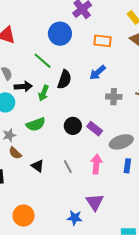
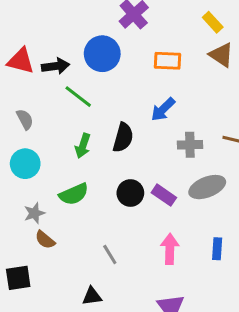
black semicircle: (64, 80) -> (123, 138), moved
black arrow: (23, 87) -> (56, 66), moved
gray ellipse: (121, 142) -> (207, 187), moved
black triangle: (38, 166) -> (92, 296), moved, turned -40
gray line: (68, 167) -> (110, 254), moved

